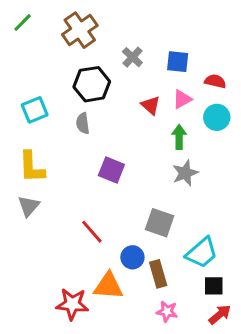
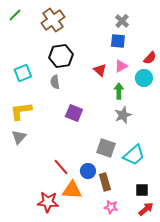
gray cross: (132, 57) -> (122, 21), moved
red semicircle: (215, 81) -> (150, 58), moved, turned 120
yellow L-shape: (32, 167) -> (21, 111), turned 85
red line: (92, 232) -> (61, 167), moved
cyan trapezoid: (202, 253) -> (134, 155), moved

